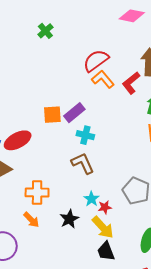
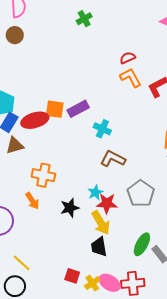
red semicircle: (96, 61) -> (128, 58), size x0.6
purple rectangle: (74, 113) -> (78, 109), moved
orange square: (52, 115) -> (55, 109), moved
brown L-shape: (83, 163) -> (113, 159), moved, turned -50
red star: (105, 207) -> (107, 203), size x1.5

